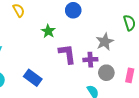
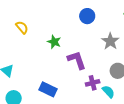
blue circle: (73, 10) -> (87, 16), moved
purple cross: (90, 60) -> (93, 83), moved

